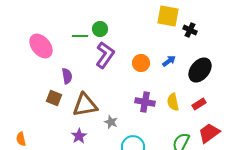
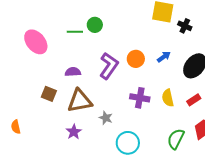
purple L-shape: (105, 55) -> (109, 66), moved
purple semicircle: (67, 76) -> (73, 72), moved, turned -84
orange semicircle: (21, 139) -> (16, 127), moved

